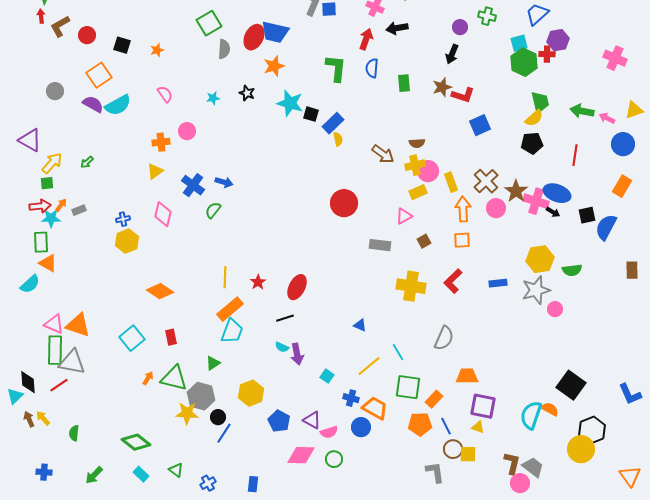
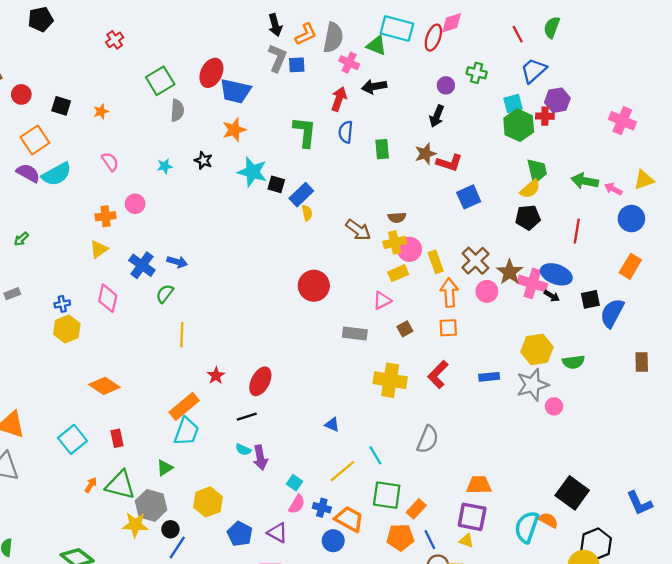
red ellipse: (254, 37) -> (211, 73), moved
yellow line: (225, 277) -> (182, 335), moved
orange trapezoid: (467, 376) -> (479, 485), moved
pink semicircle: (329, 432) -> (297, 504), moved, turned -42

